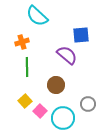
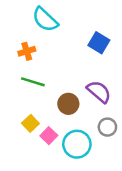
blue square: (81, 35) -> (99, 43), turned 36
purple semicircle: (67, 55) -> (99, 92), moved
green line: (27, 67) -> (33, 82), turned -72

